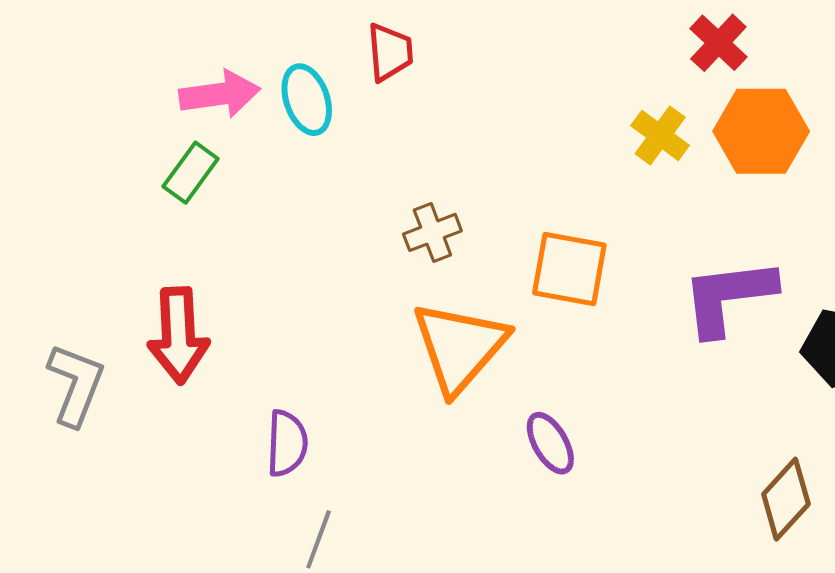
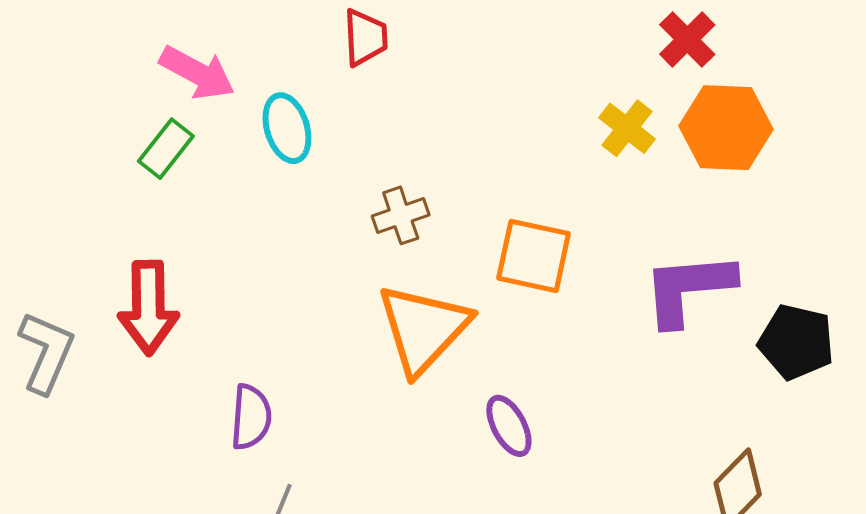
pink arrow: (220, 94) -> (197, 73), turned 34
cyan ellipse: (307, 100) -> (287, 128), moved

